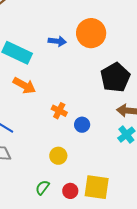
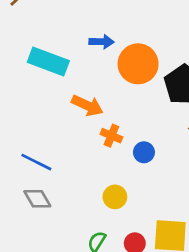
orange circle: (91, 33) -> (138, 64), moved
orange arrow: (24, 86) -> (87, 105), moved

